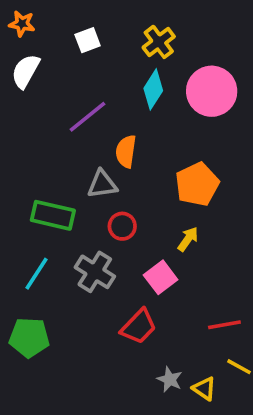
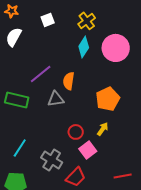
purple line: (88, 117) -> (41, 74), moved
green rectangle: (53, 215) -> (17, 100), moved
red circle: (122, 226) -> (76, 132), moved
gray cross: (95, 272) -> (52, 160), moved

